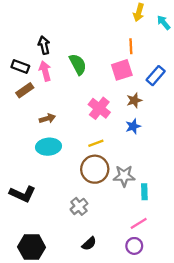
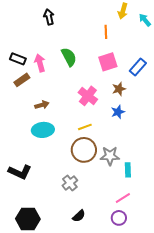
black arrow: (44, 45) -> (49, 17), moved
orange line: (131, 46) -> (106, 32), moved

